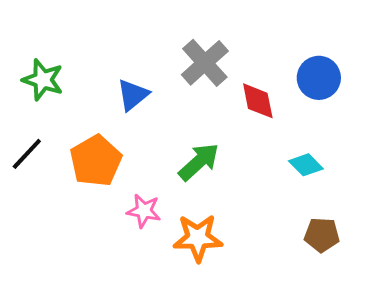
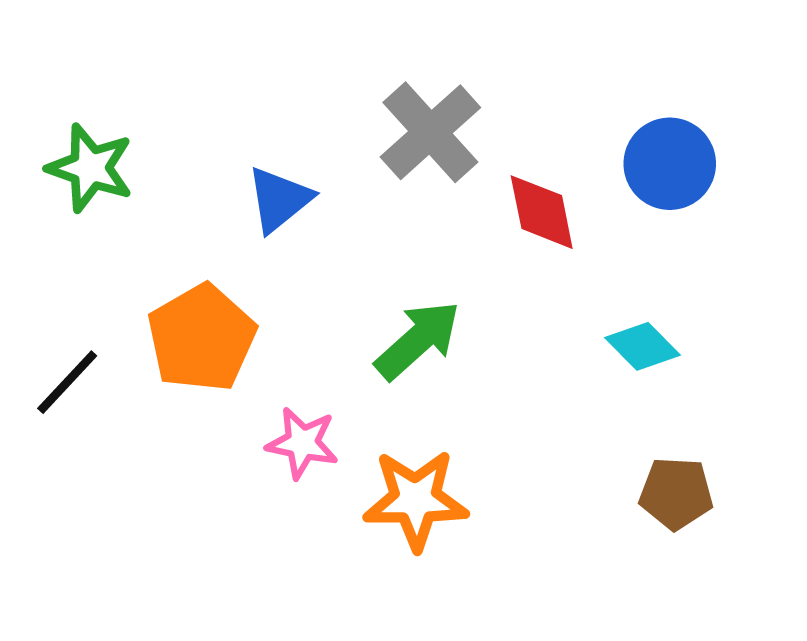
black line: (27, 154) -> (67, 382), moved

